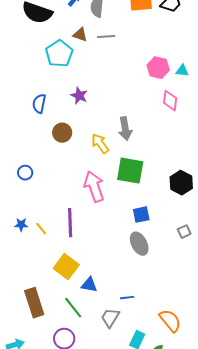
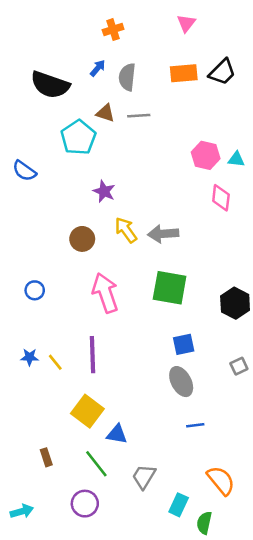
blue semicircle: (39, 104) -> (24, 171), moved, turned -66
gray arrow: (125, 129) -> (163, 234), turned 95
yellow arrow: (100, 144) -> (126, 230), moved
pink arrow: (94, 187) -> (105, 293), moved
blue line: (127, 298) -> (195, 425), moved
brown rectangle: (34, 303) -> (46, 457), size x0.5

